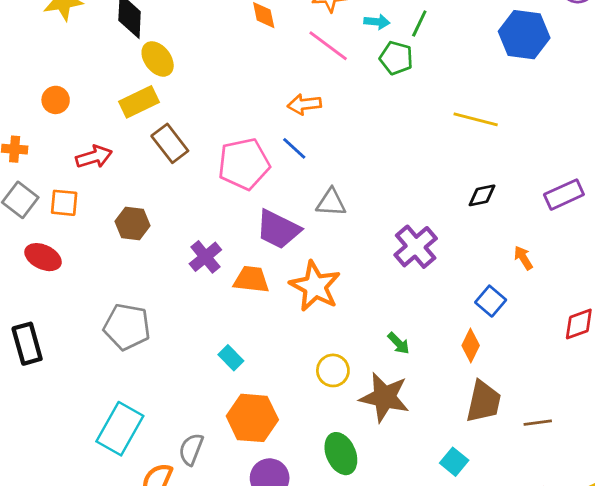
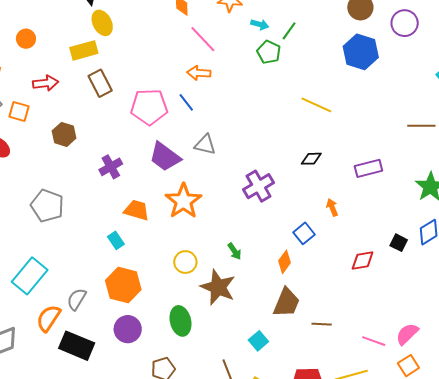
pink line: (328, 46) -> (203, 39), moved
orange trapezoid: (251, 280) -> (137, 210), moved

